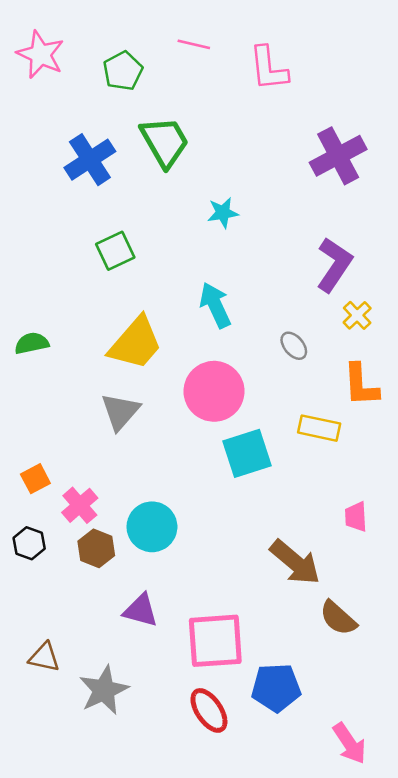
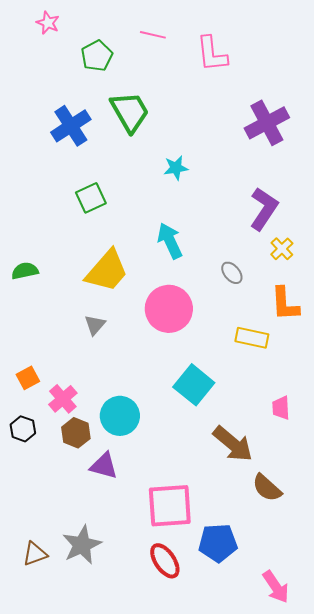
pink star: (41, 54) -> (48, 23), moved, size x0.6
gray triangle: (120, 412) -> (95, 325), size x0.7
cyan square: (247, 453) -> (194, 385), moved, turned -33
purple triangle: (141, 610) -> (104, 466), moved
brown triangle: (44, 657) -> (35, 554), moved, turned -32

